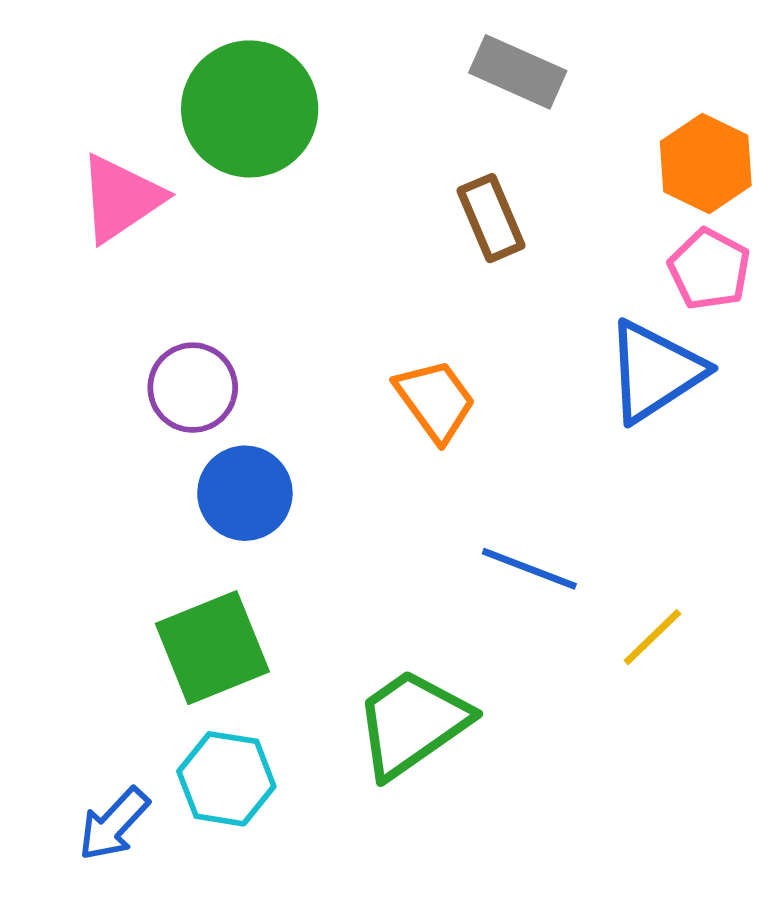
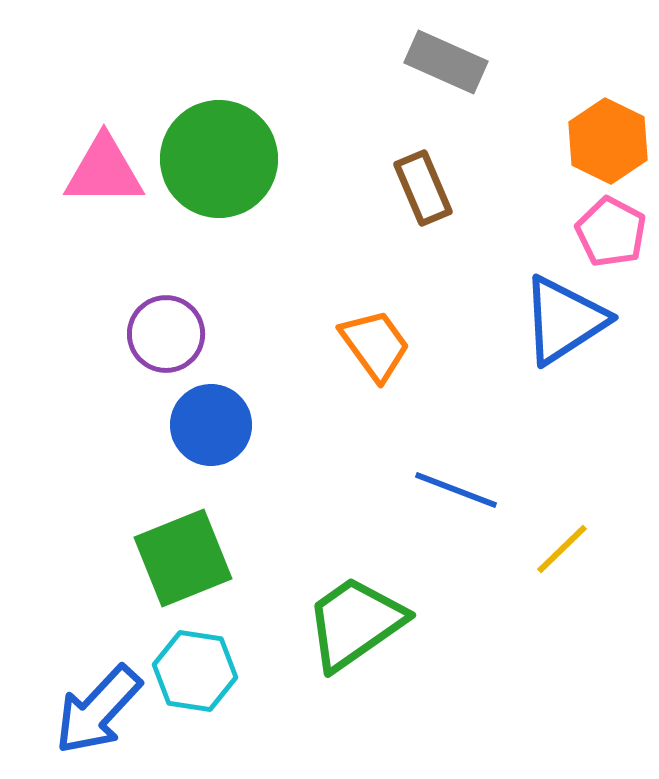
green circle: (250, 109) -> (219, 159), moved
pink triangle: (121, 198) -> (104, 171), turned 34
blue arrow: (114, 824) -> (98, 710), size x1.4

